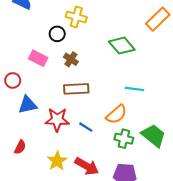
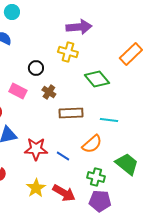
yellow cross: (76, 17) -> (68, 52), moved
brown rectangle: (76, 89) -> (71, 113), moved
green cross: (124, 139) -> (96, 177), moved

